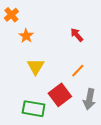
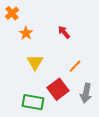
red arrow: (77, 35) -> (64, 32), moved

